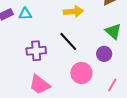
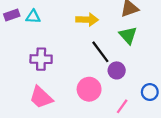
green triangle: (113, 31) -> (128, 35), moved
black line: (68, 41) -> (100, 52), moved

